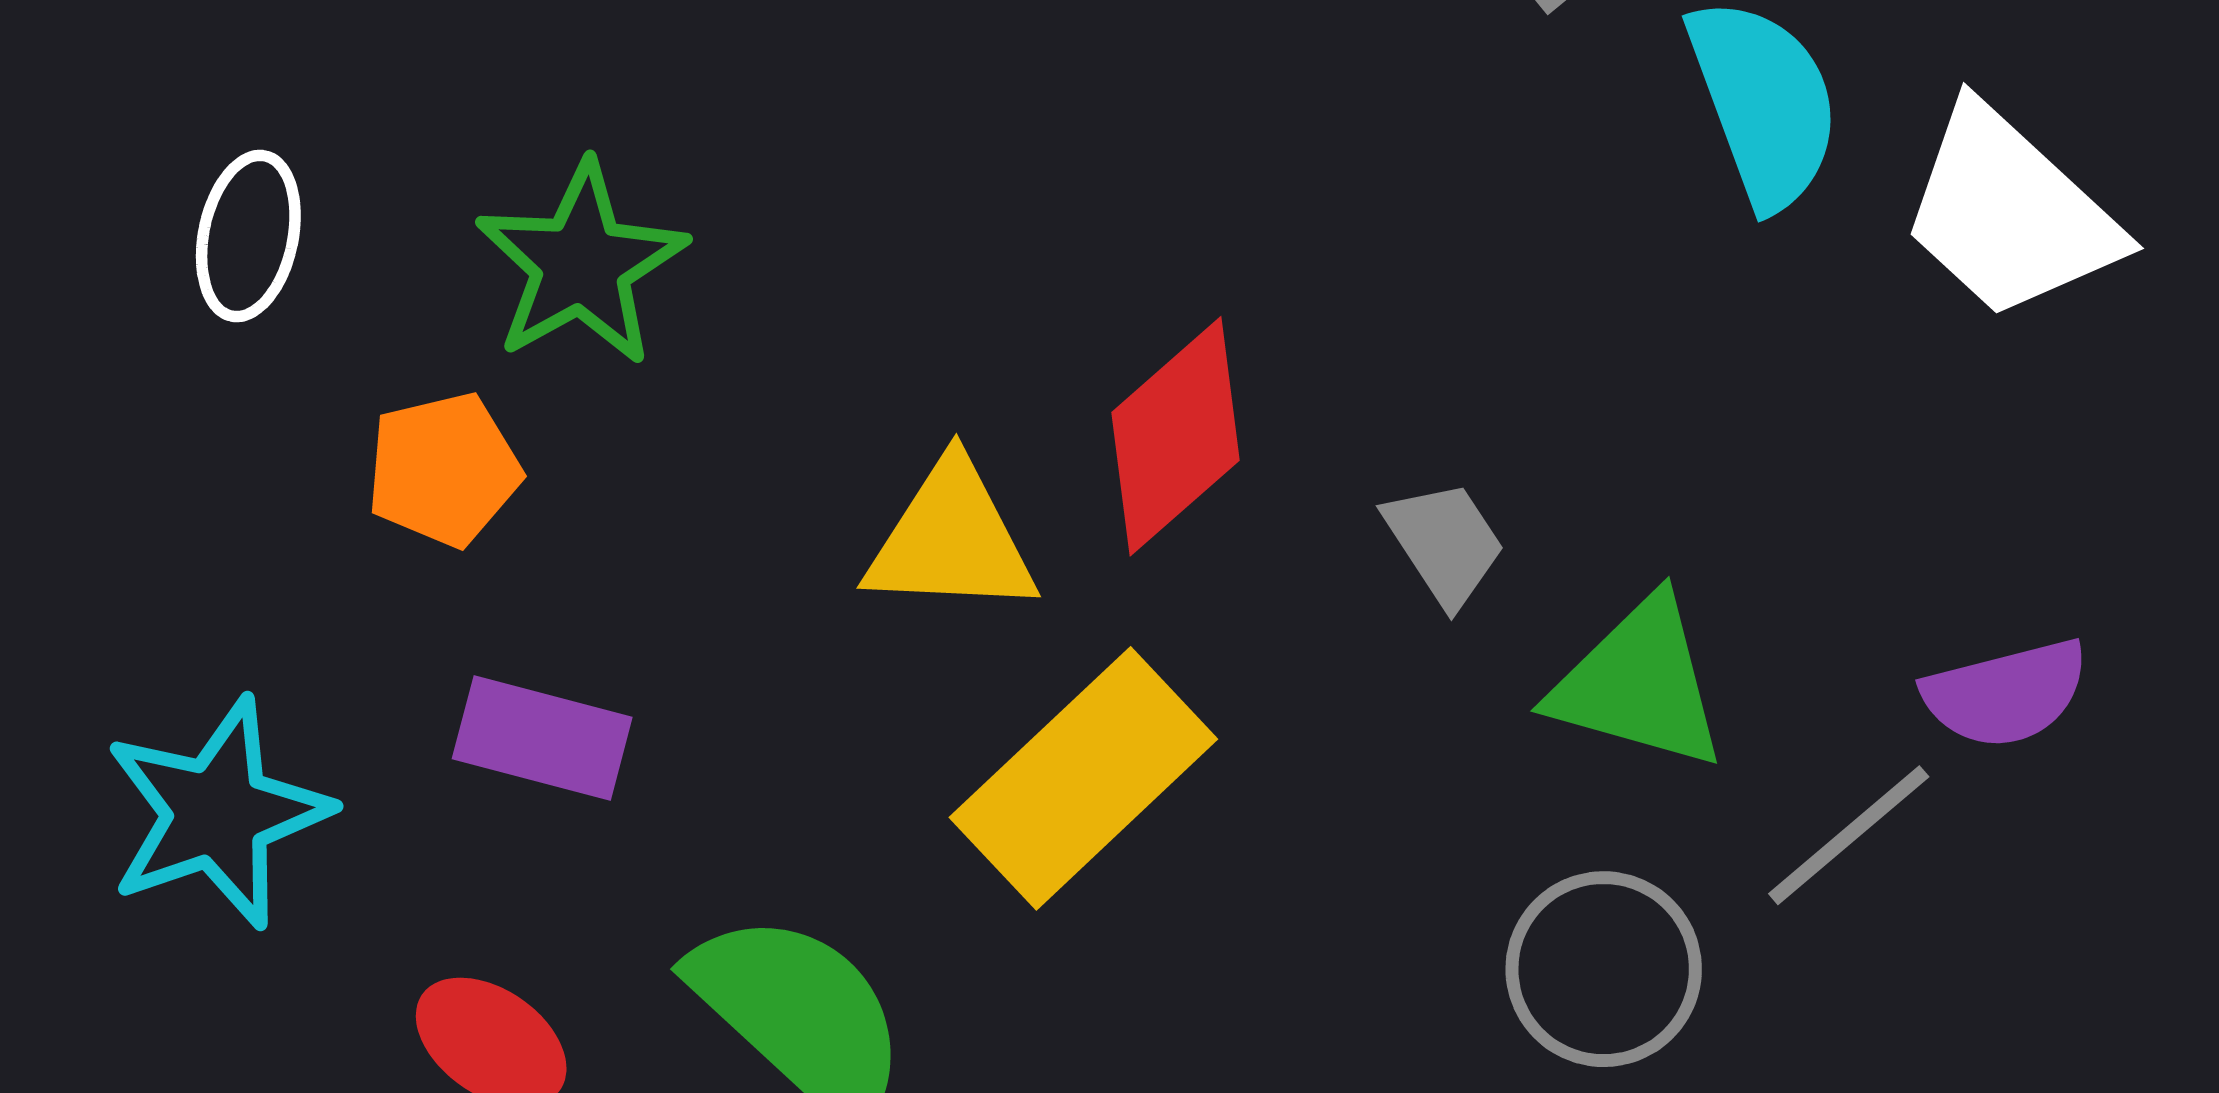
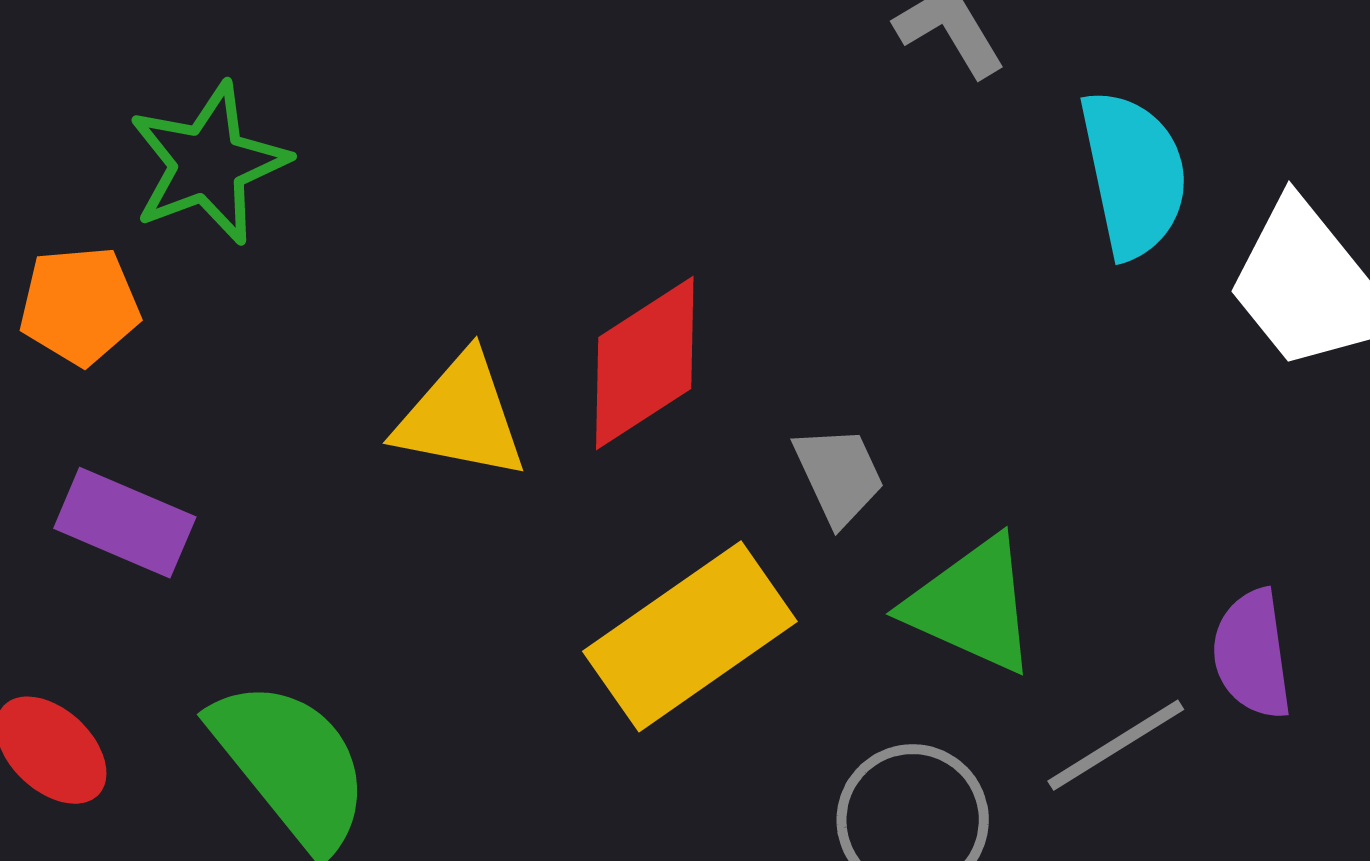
purple semicircle: (2006, 693) -> (1252, 654), turned 88
yellow rectangle: (1083, 778) -> (690, 636), moved

